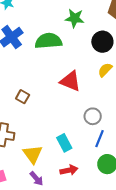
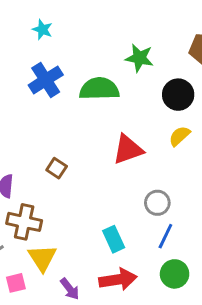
red triangle: (70, 81) -> (128, 149), turned -45
yellow triangle: (33, 154) -> (42, 258), moved
red arrow: (69, 170) -> (118, 279), size x1.4

